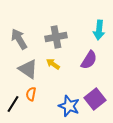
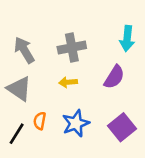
yellow arrow: (53, 64) -> (68, 82), turned -40
gray triangle: (28, 69) -> (19, 89), moved
blue star: (69, 106) -> (76, 123), moved, turned 30

